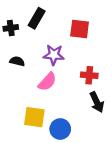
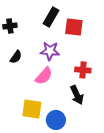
black rectangle: (37, 18) -> (51, 17), moved
black semicircle: (17, 61) -> (16, 57), turned 112
black arrow: (97, 102) -> (77, 95), moved

